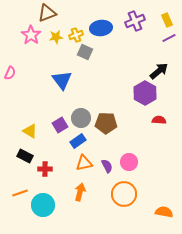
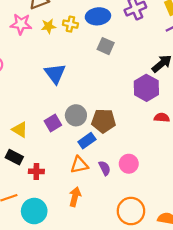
pink star: (31, 35) -> (21, 24), turned -30
yellow cross: (76, 35) -> (70, 24), turned 32
gray square: (85, 52) -> (106, 46), moved
blue rectangle: (78, 141) -> (87, 141), moved
orange circle: (124, 194) -> (131, 211), moved

